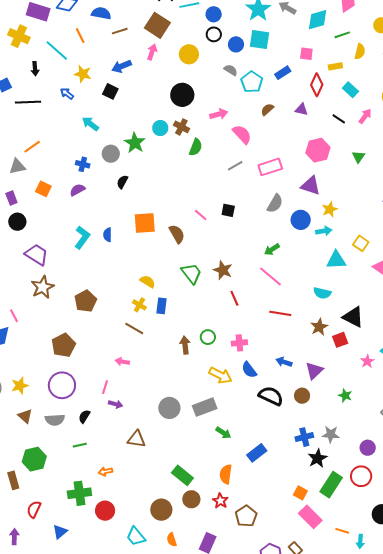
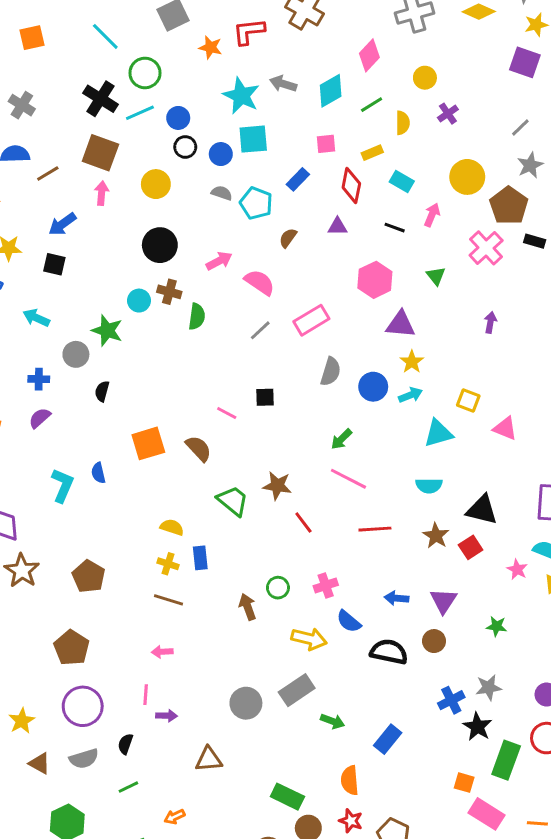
purple triangle: (311, 186) -> (401, 324), moved

